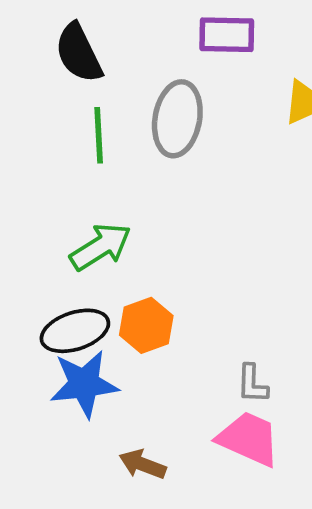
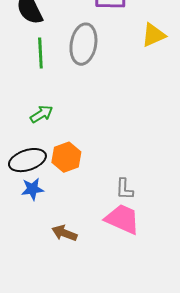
green arrow: (101, 247) -> (41, 114), size x0.7
blue star: (84, 384) -> (32, 189), size x0.6

